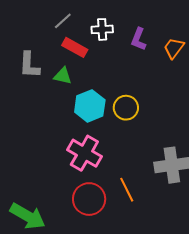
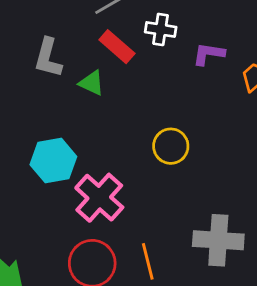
purple L-shape: (139, 39) -> (209, 54), turned 65
cyan hexagon: (90, 106) -> (53, 161), moved

